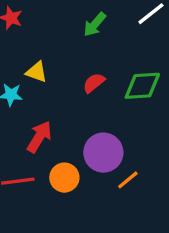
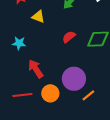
yellow triangle: (37, 72) -> (38, 17), moved
red arrow: (39, 137) -> (36, 69), turned -66

